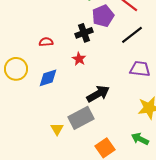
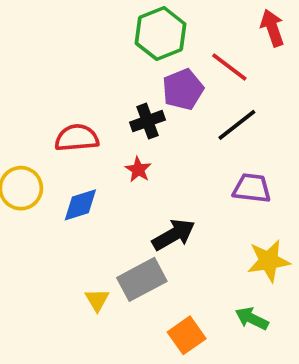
red semicircle: (46, 42) -> (77, 138), size x1.6

